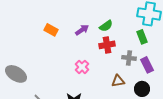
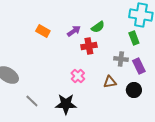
red cross: (107, 45) -> (89, 46), moved
pink cross: (82, 67) -> (78, 76), moved

